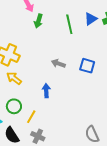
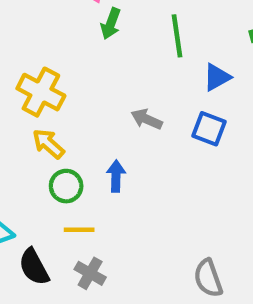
blue triangle: (91, 19) -> (217, 77), moved
green circle: (14, 106) -> (66, 186), moved
yellow line: (31, 117) -> (79, 230), turned 56

